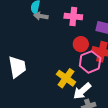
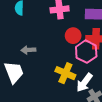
gray arrow: (41, 16) -> (28, 50), moved

